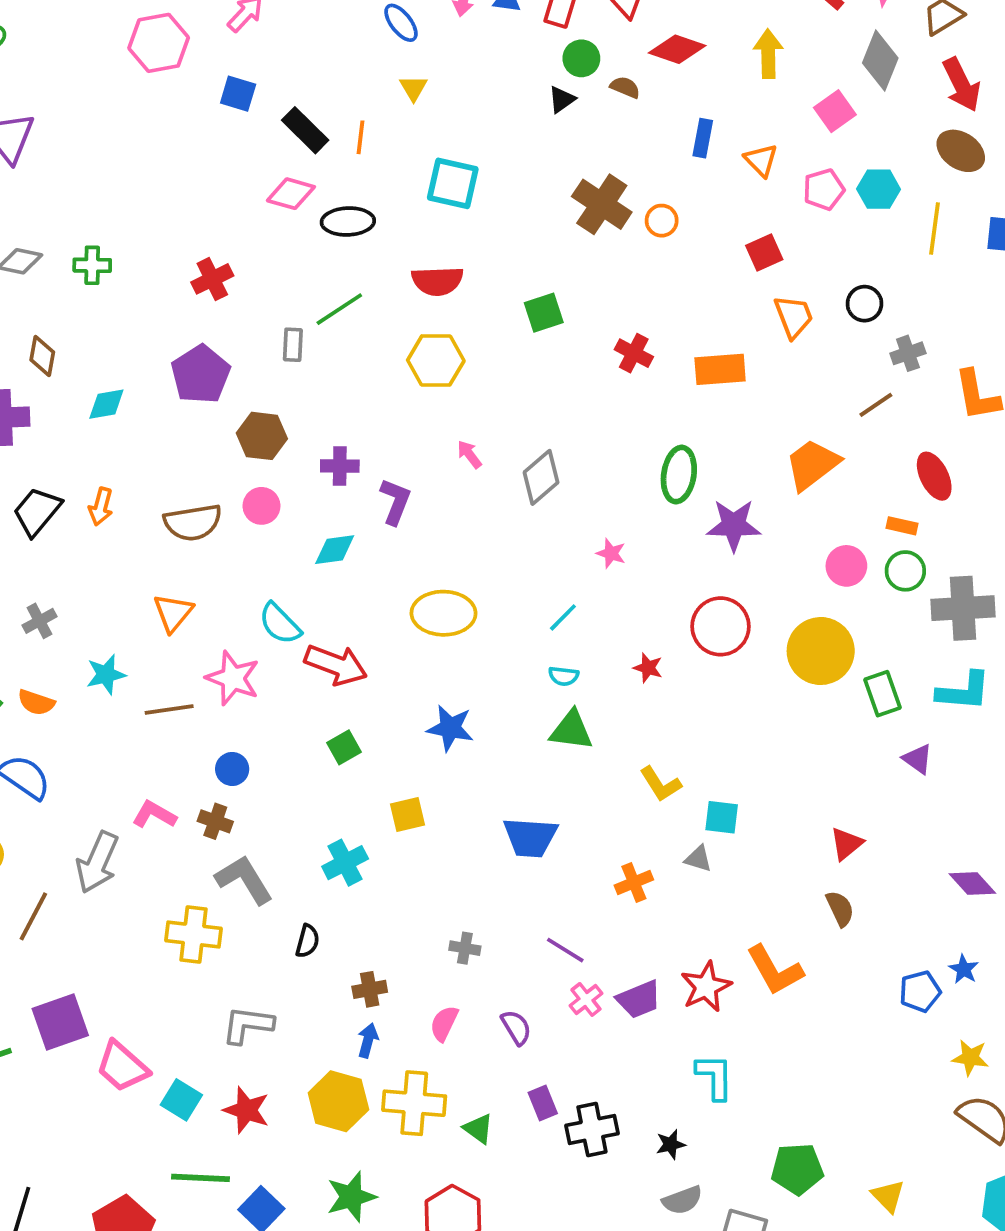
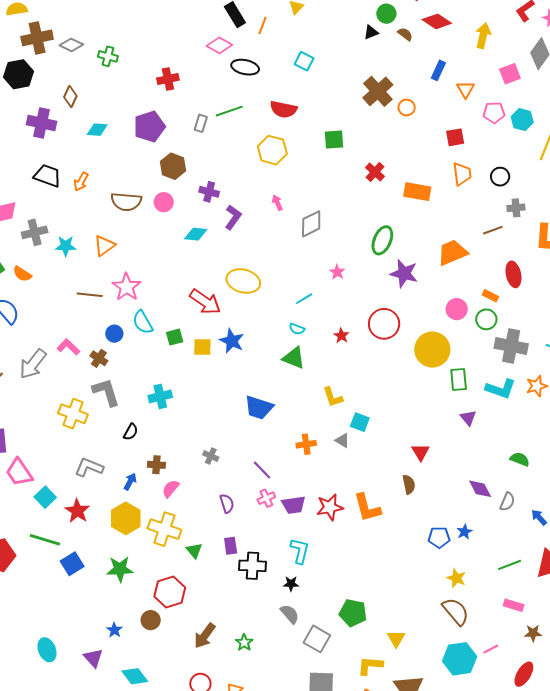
cyan square: (453, 183) -> (304, 61), size x0.7
black trapezoid: (37, 511) -> (47, 176), turned 56
gray cross: (40, 621) -> (35, 232), size x1.4
cyan semicircle: (280, 624) -> (143, 322), moved
red arrow: (336, 665) -> (205, 302), moved
cyan star: (106, 675) -> (66, 246), moved
yellow square: (408, 814) -> (202, 347), moved
red triangle: (846, 844) -> (421, 452), turned -36
pink semicircle: (444, 1023) -> (171, 489), moved
blue arrow: (368, 1040) -> (130, 482), moved
cyan L-shape: (715, 1077) -> (300, 551), moved
gray semicircle: (682, 1200) -> (290, 614), turned -125

